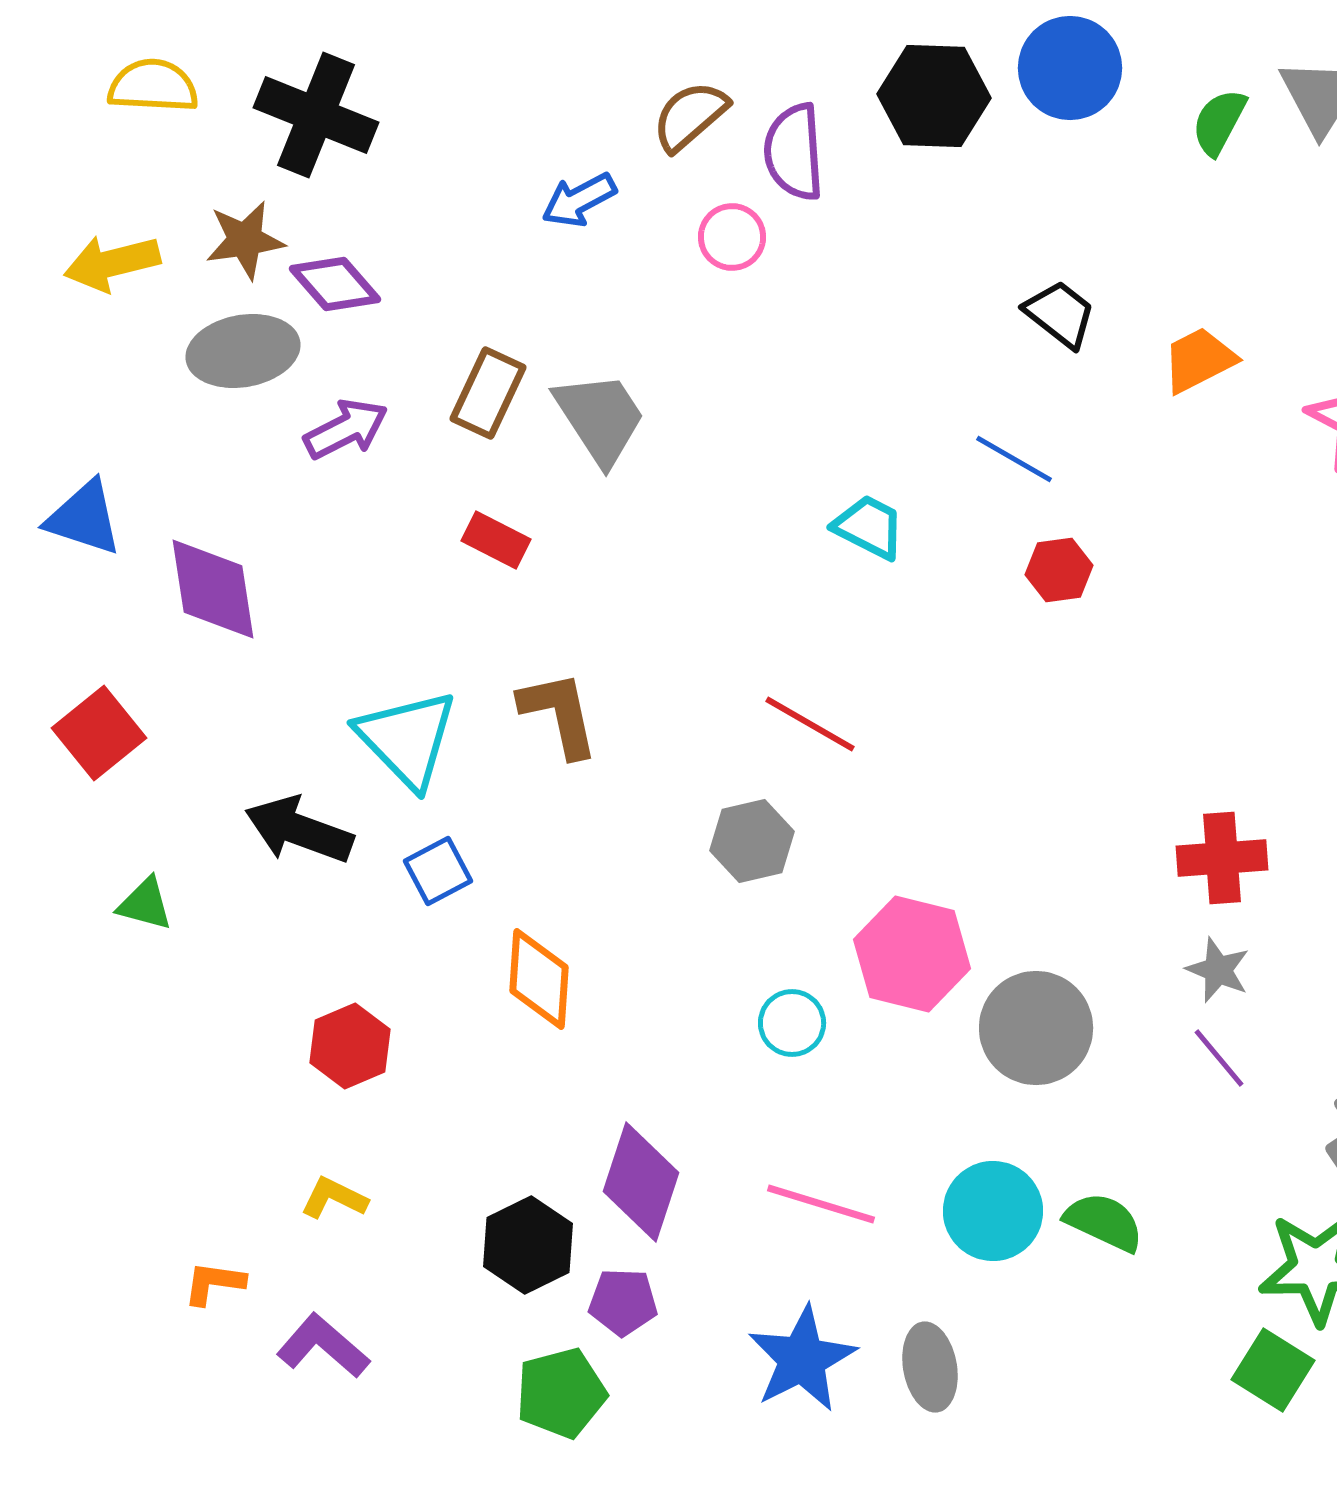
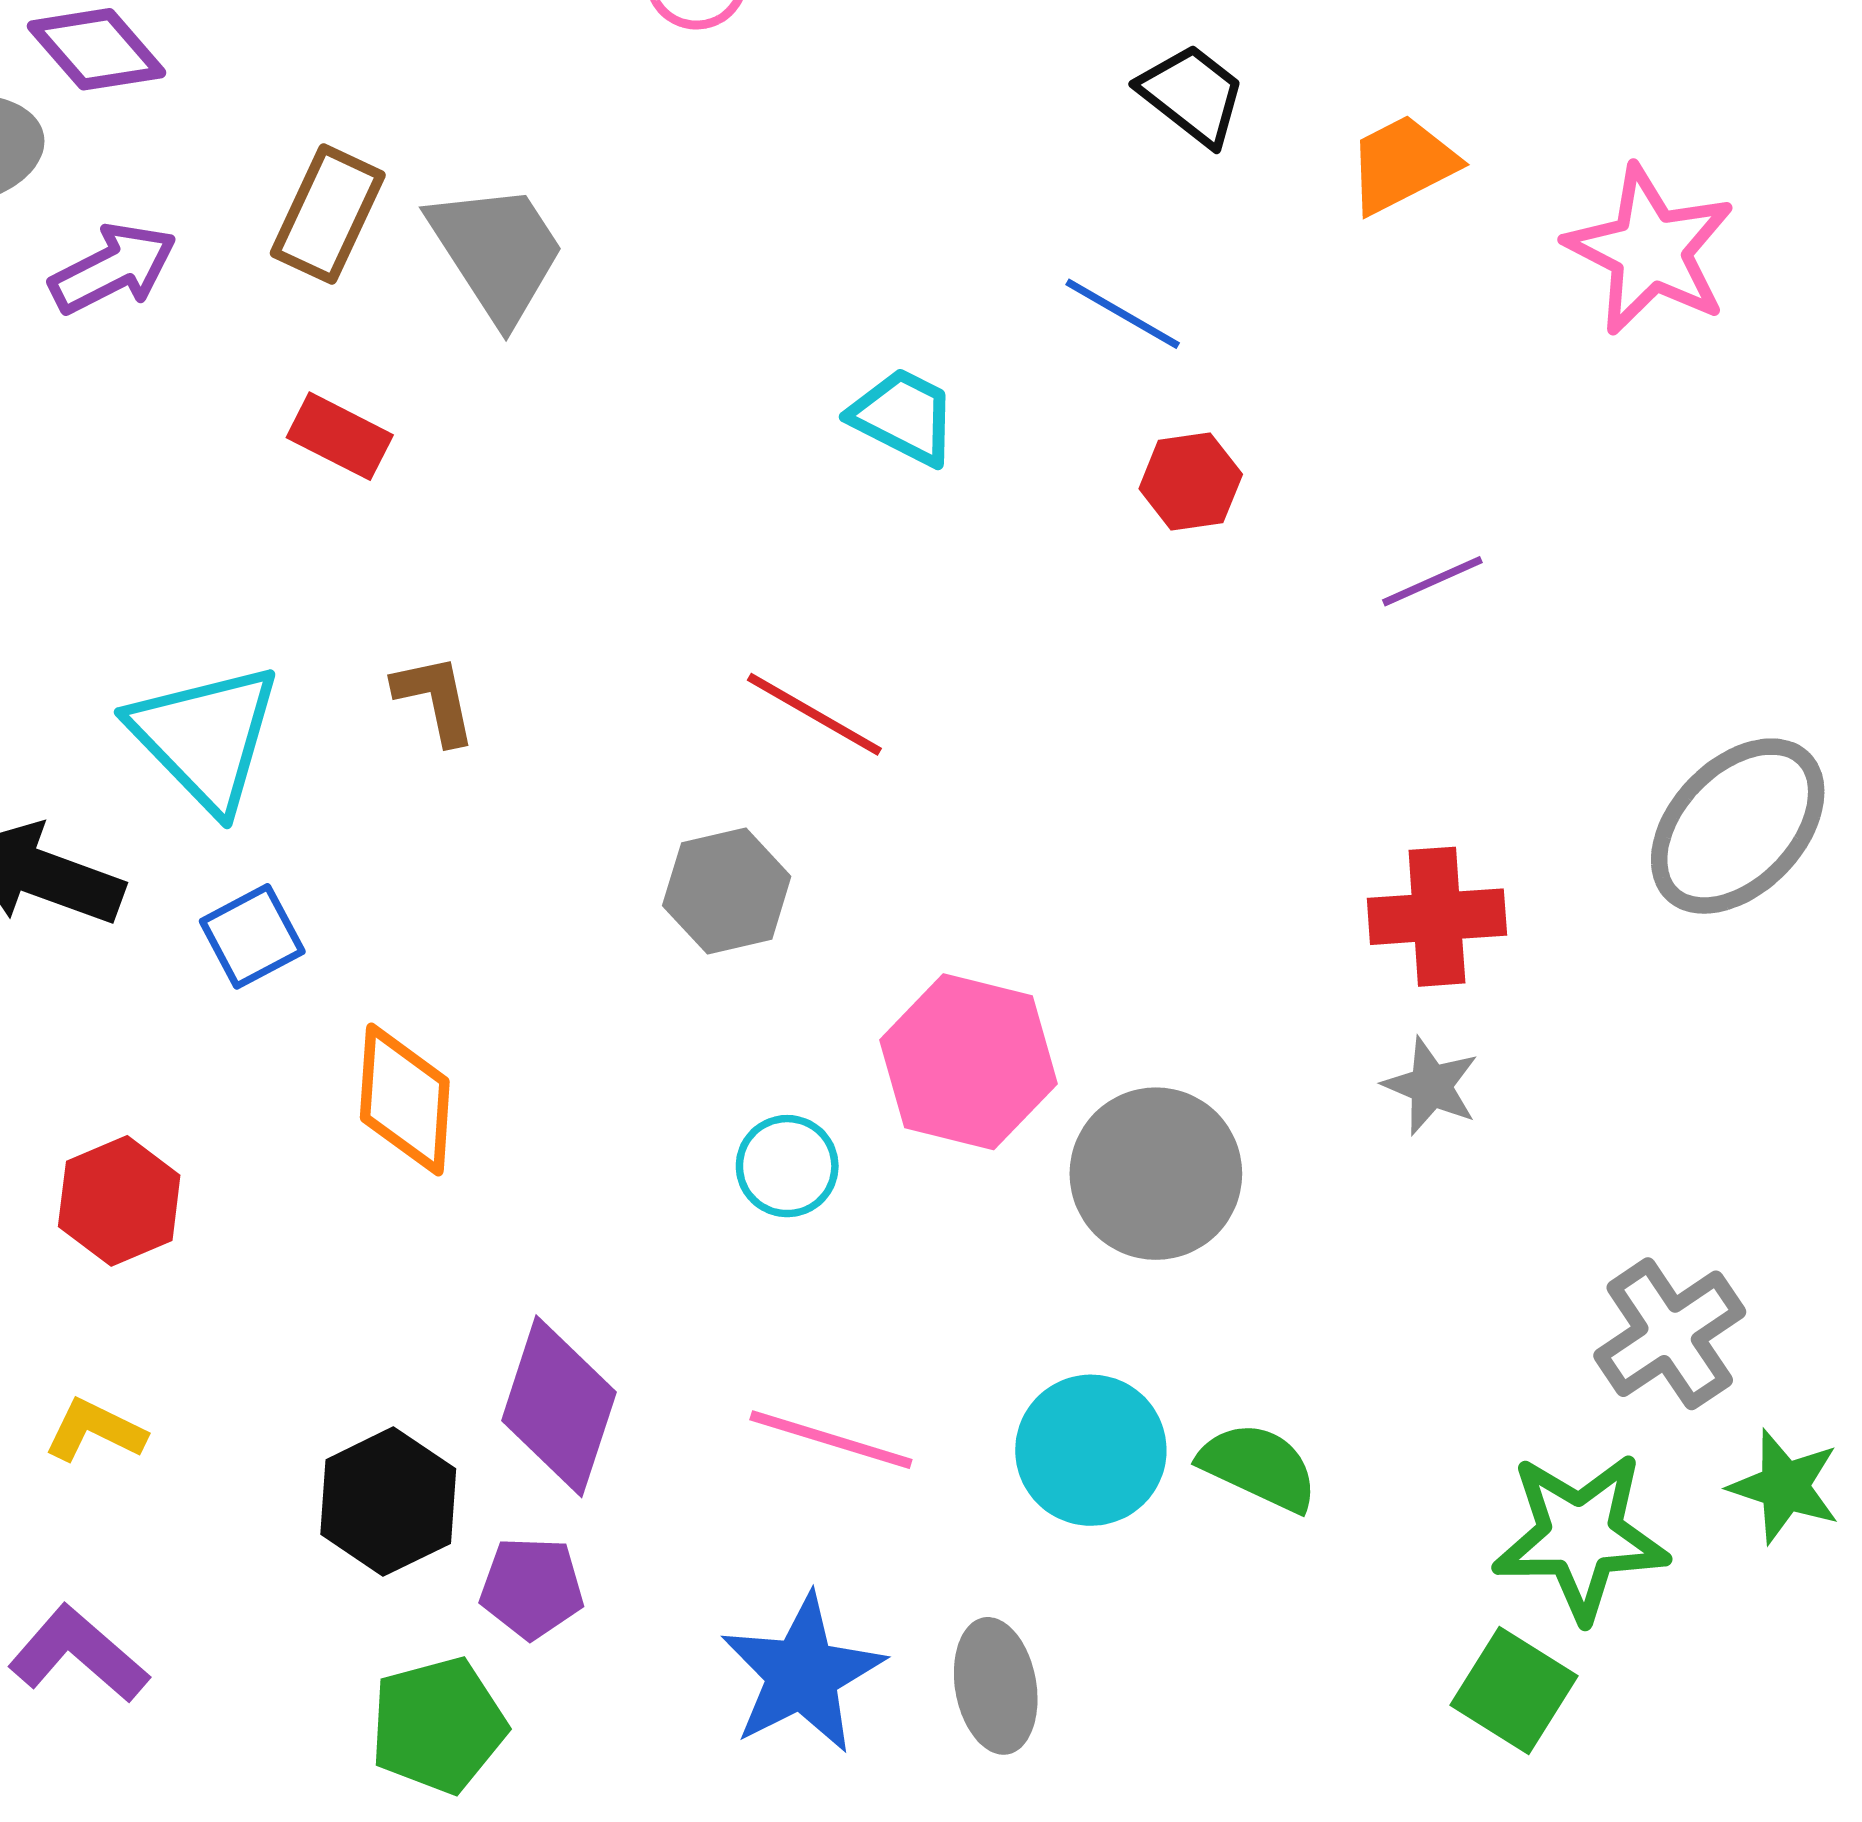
brown L-shape: (559, 714) -> (435, 699), size x0.7
purple line: (1219, 1058) -> (1432, 581), moved, turned -74

